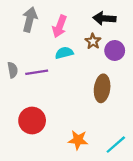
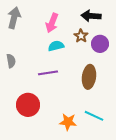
gray arrow: (30, 20) -> (14, 18), moved
purple line: (37, 72) -> (48, 73), moved
cyan line: (116, 145) -> (94, 116), moved, turned 66

